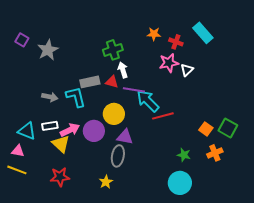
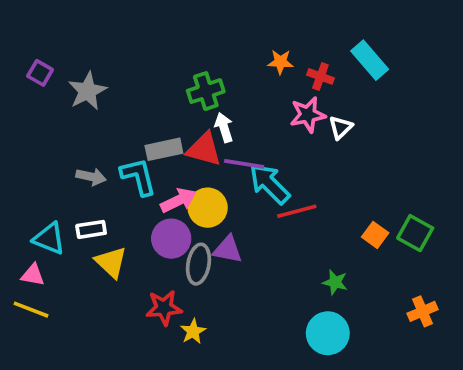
red triangle: (112, 82) -> (204, 149), size x1.5
pink arrow: (70, 130) -> (178, 200), moved
orange cross: (215, 153) -> (422, 311), moved
gray ellipse: (118, 156) -> (198, 264), moved
red star: (60, 177) -> (164, 308), moved

